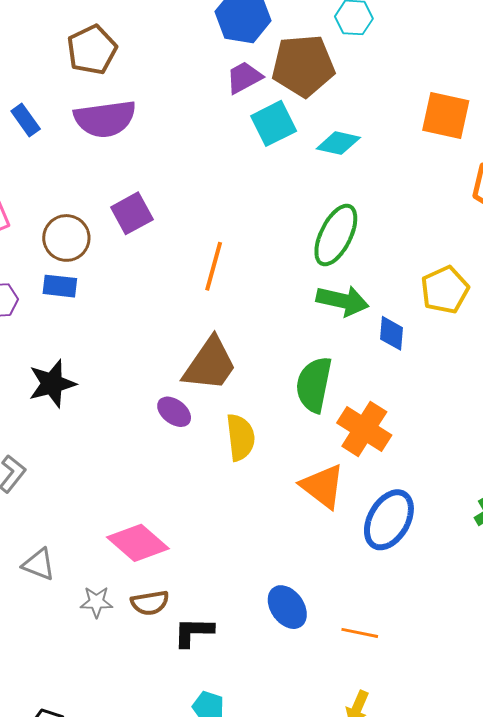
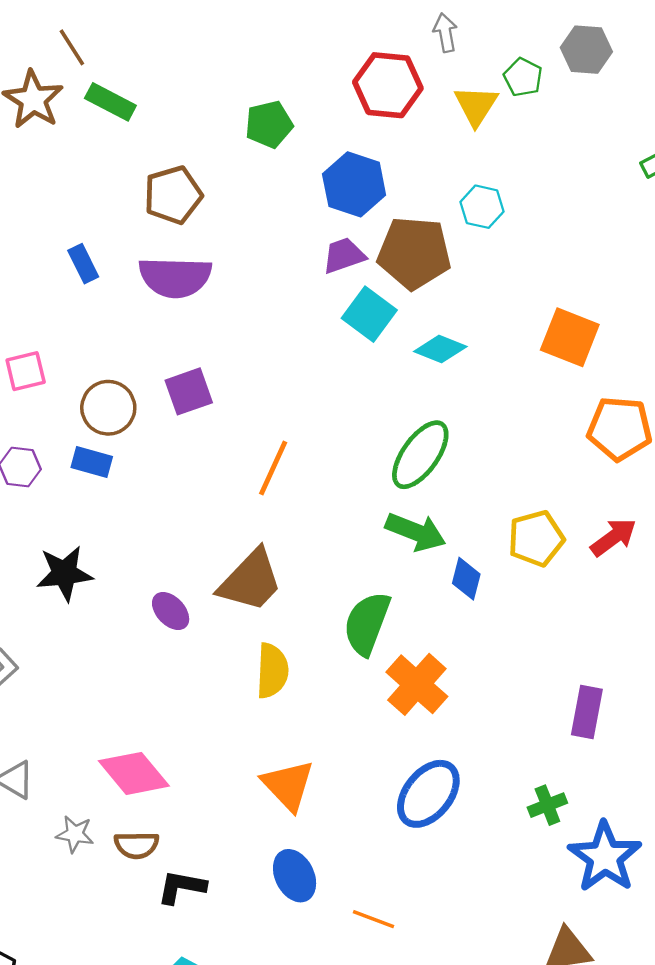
cyan square: (274, 123) -> (369, 314), turned -36
purple ellipse: (174, 412) -> (171, 611), moved
orange triangle: (323, 486) -> (288, 785), moved

